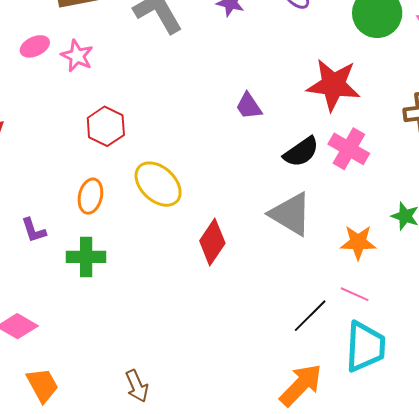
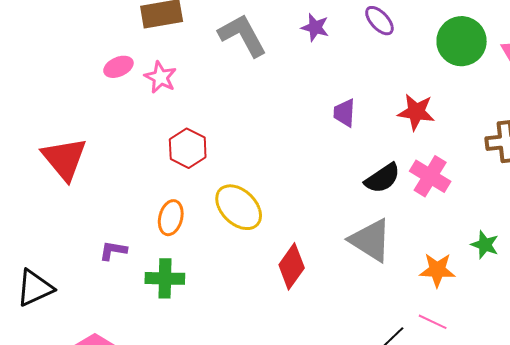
red star: (333, 85) -> (416, 112), size x0.7
purple trapezoid: (249, 106) -> (344, 113), moved, turned 36
purple L-shape: (34, 230) -> (113, 251), turned 116

